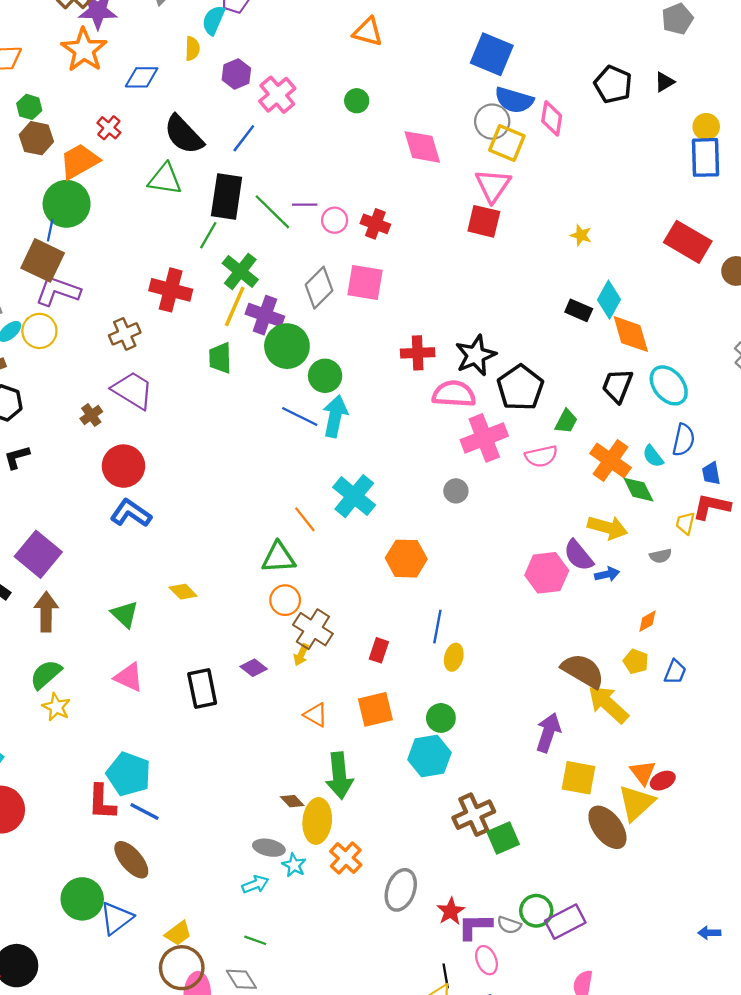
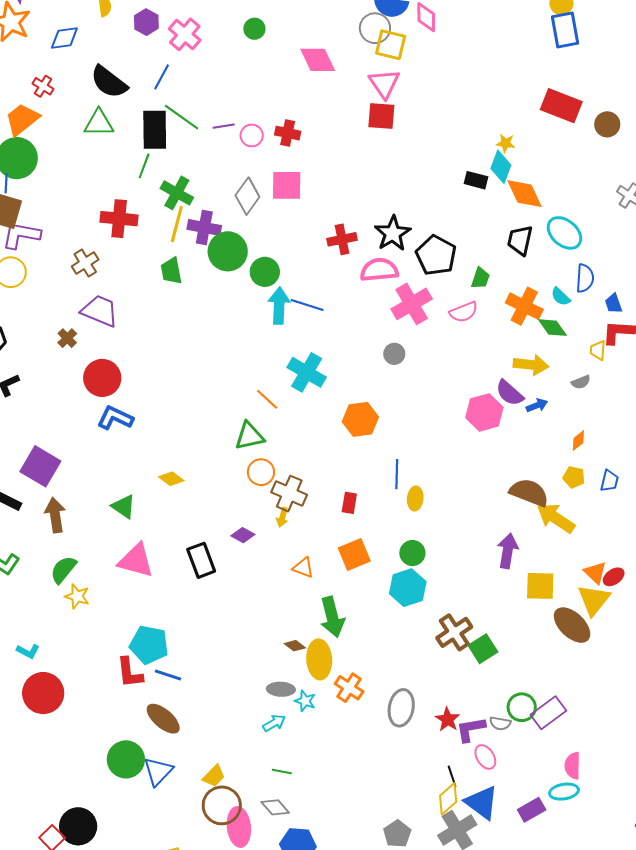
green line: (272, 212) -> (182, 117), moved
yellow star: (581, 235) -> (506, 143), moved
blue line: (300, 416) -> (307, 305), moved
pink triangle: (129, 677) -> (136, 561), size x1.4

